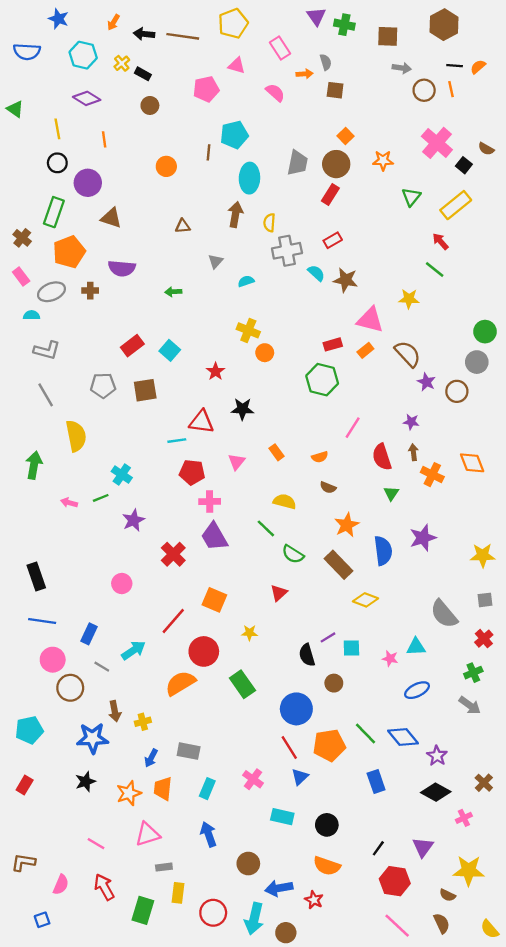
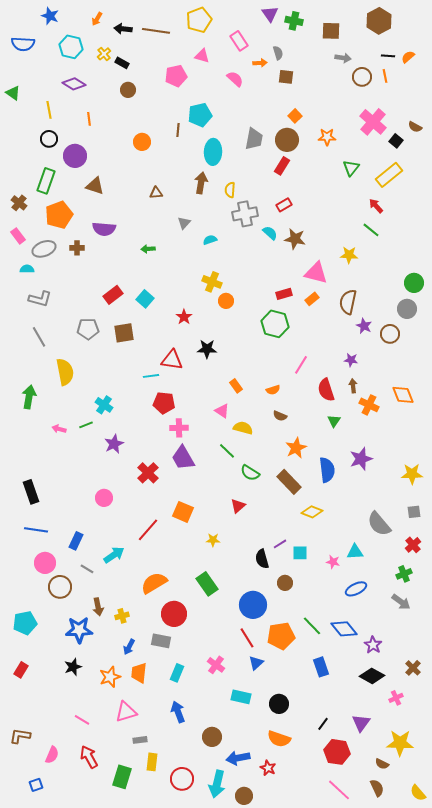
brown semicircle: (408, 354) -> (348, 302), turned -125
pink triangle: (237, 462) -> (222, 411), moved, turned -35
red circle: (204, 651) -> (174, 614), moved

